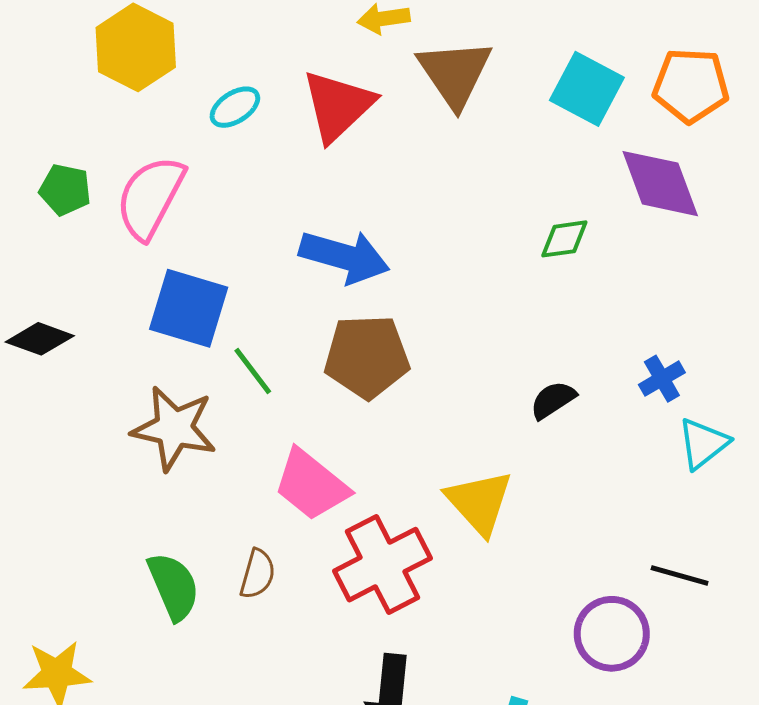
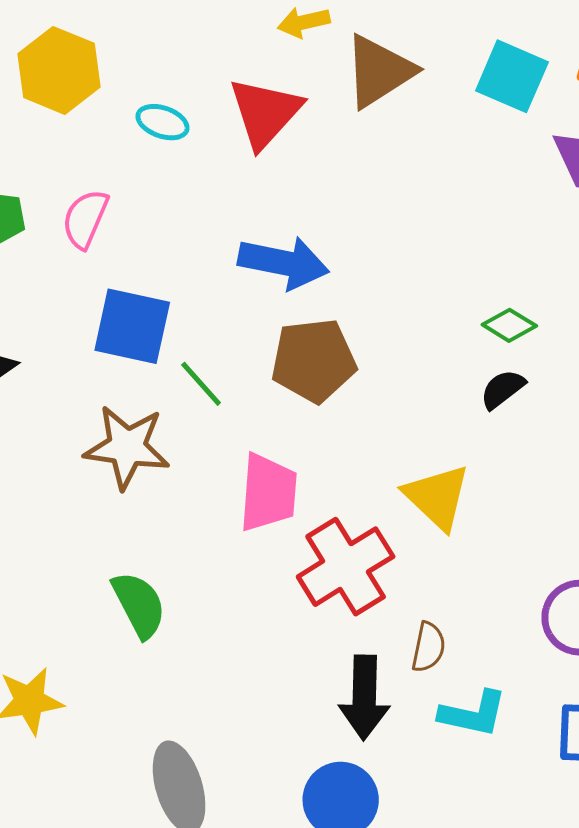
brown triangle: (455, 73) -> (379, 71), turned 36
cyan ellipse: (235, 107) -> (163, 122), turned 57
pink semicircle: (150, 197) -> (85, 219), size x0.7
green diamond: (564, 239) -> (509, 325), moved, turned 44
pink trapezoid: (311, 485) -> (268, 493), turned -120
brown semicircle: (258, 574) -> (428, 647), moved

